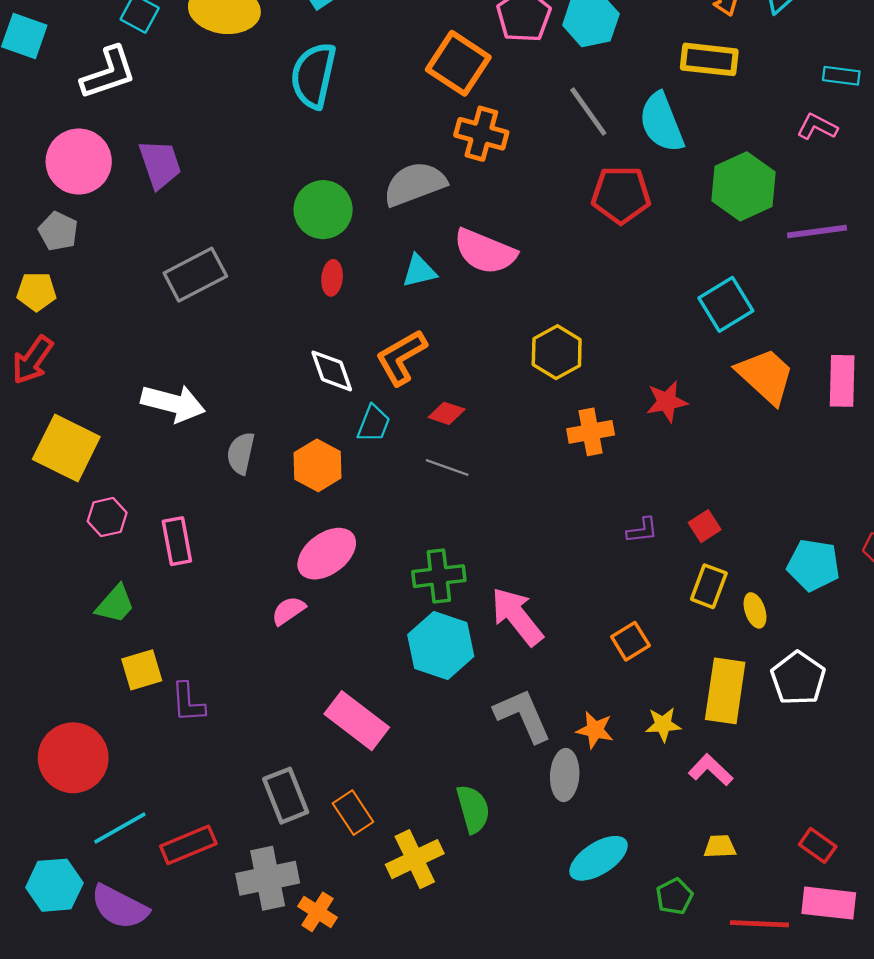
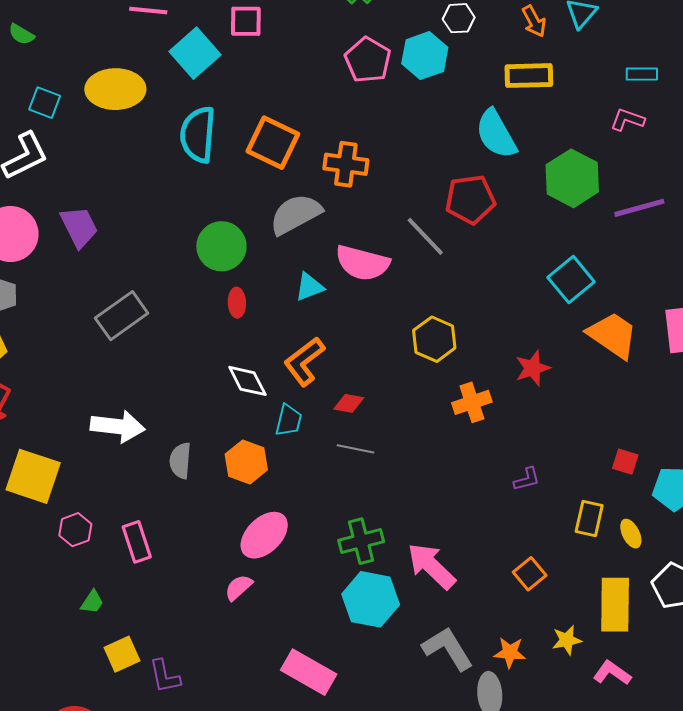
orange square: (458, 63) -> (273, 143), moved
gray line: (588, 111) -> (425, 236), moved
red square: (705, 526) -> (625, 462), moved, turned -32
green trapezoid: (115, 604) -> (92, 602), size x0.7

